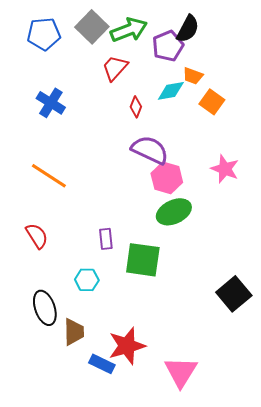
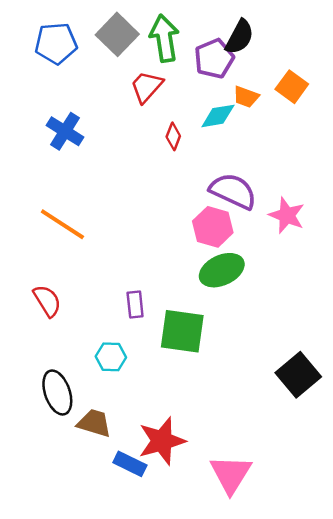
green arrow: (129, 30) -> (164, 38), turned -78
orange square: (212, 102) -> (292, 87), moved
purple semicircle: (150, 150) -> (233, 191), moved
brown trapezoid: (74, 332) -> (94, 423), turned -72

